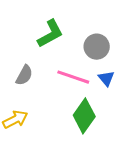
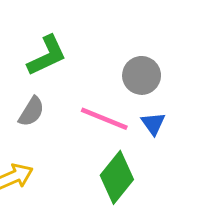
green L-shape: (50, 34) -> (47, 56), moved

